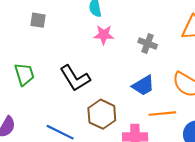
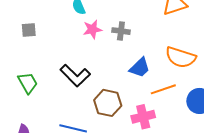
gray cross: (148, 43) -> (121, 31), moved

